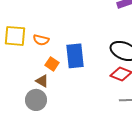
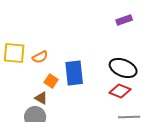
orange semicircle: (41, 40) -> (40, 57), turned -42

